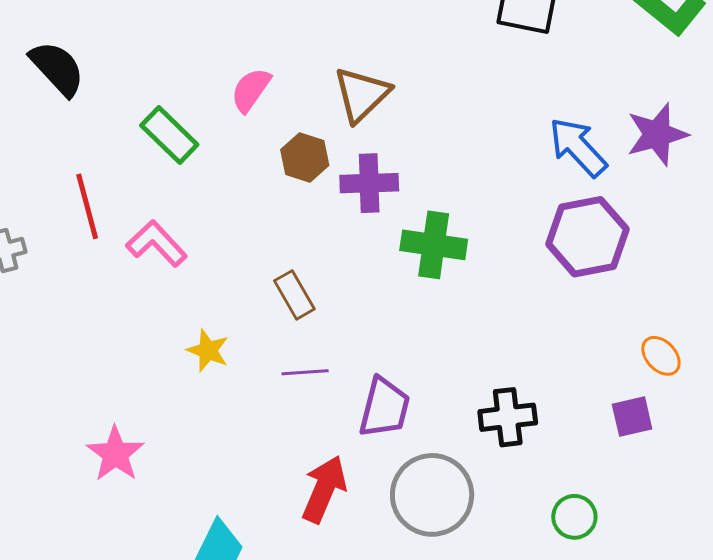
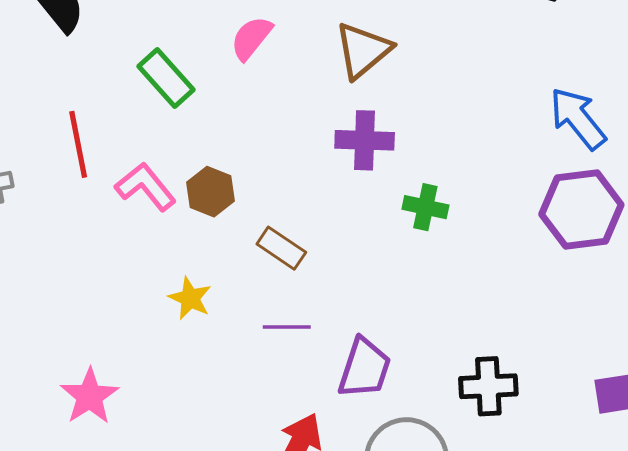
brown hexagon: (305, 158) -> (211, 192), moved
green cross: (434, 245) -> (425, 207), size x0.7
brown rectangle: (294, 295) -> (281, 248), turned -30

